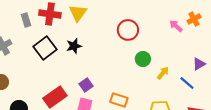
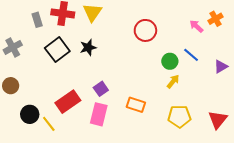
green circle: (143, 59) -> (170, 61), moved
yellow arrow: (163, 73) -> (173, 81), moved
blue line: (187, 83) -> (191, 55), moved

